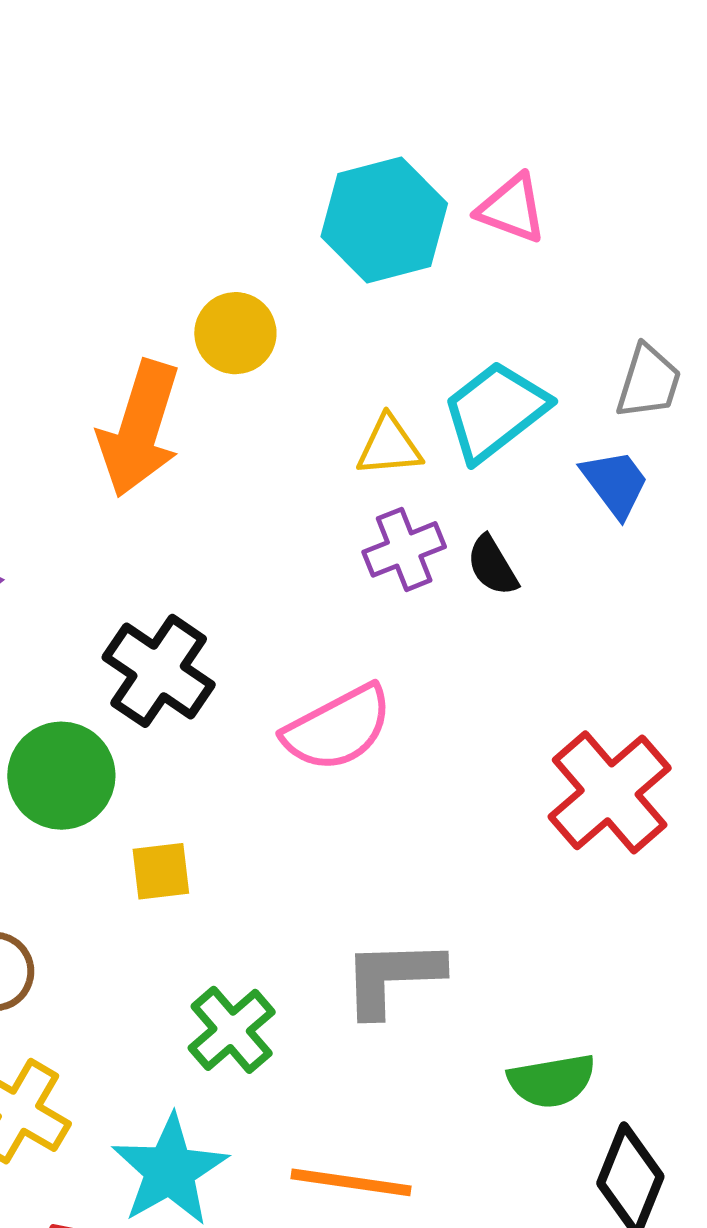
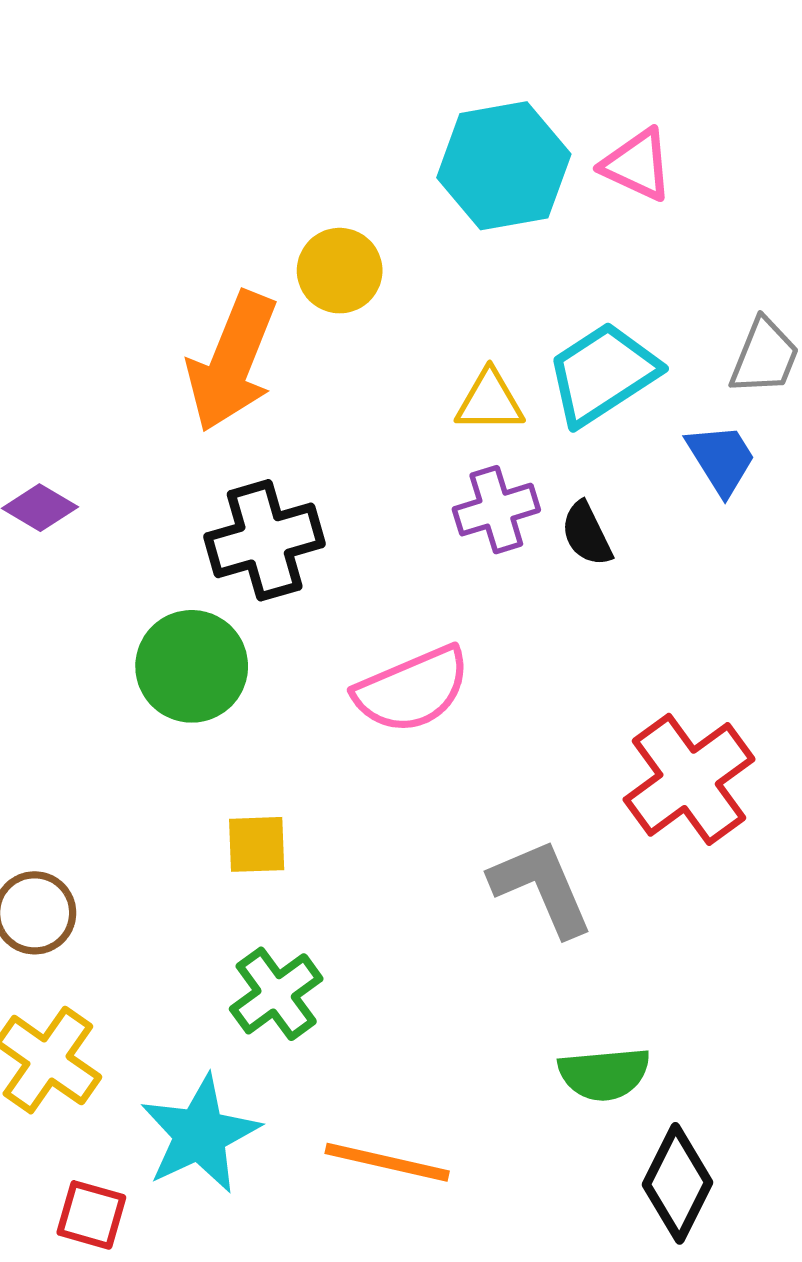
black cross: (159, 671) -> (265, 540), moved, turned 35
green circle: (61, 776) -> (192, 666), moved
yellow square: (161, 871) -> (257, 844), moved
gray L-shape: (392, 977) -> (541, 888), moved, turned 64

